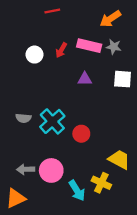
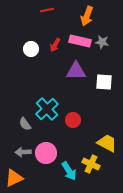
orange arrow: (110, 19) -> (87, 16), moved, turned -36
purple triangle: (85, 79) -> (76, 71), size x1.5
white square: (123, 79) -> (104, 82), moved
gray semicircle: (23, 118) -> (25, 124), moved, turned 48

